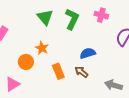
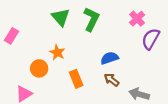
pink cross: (101, 15) -> (137, 19), moved, turned 32
brown arrow: (81, 72) -> (112, 80), moved

